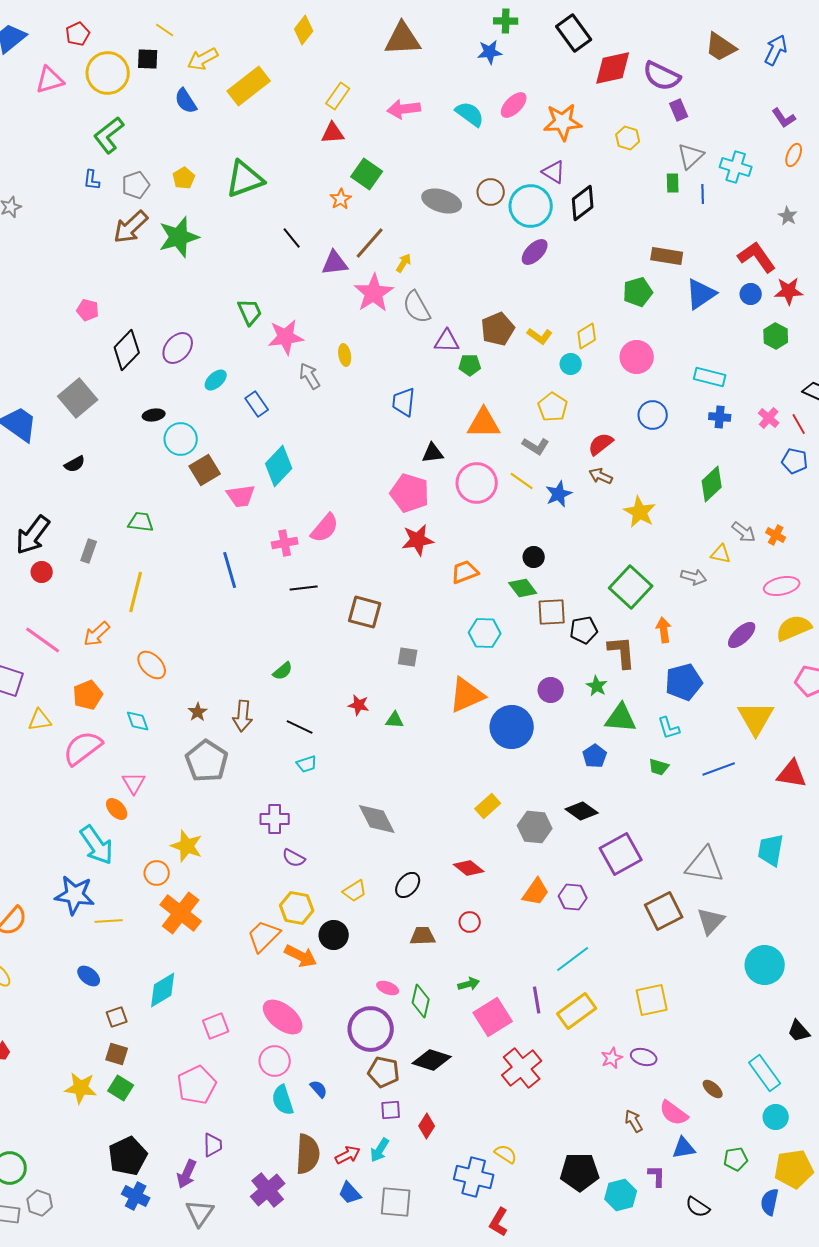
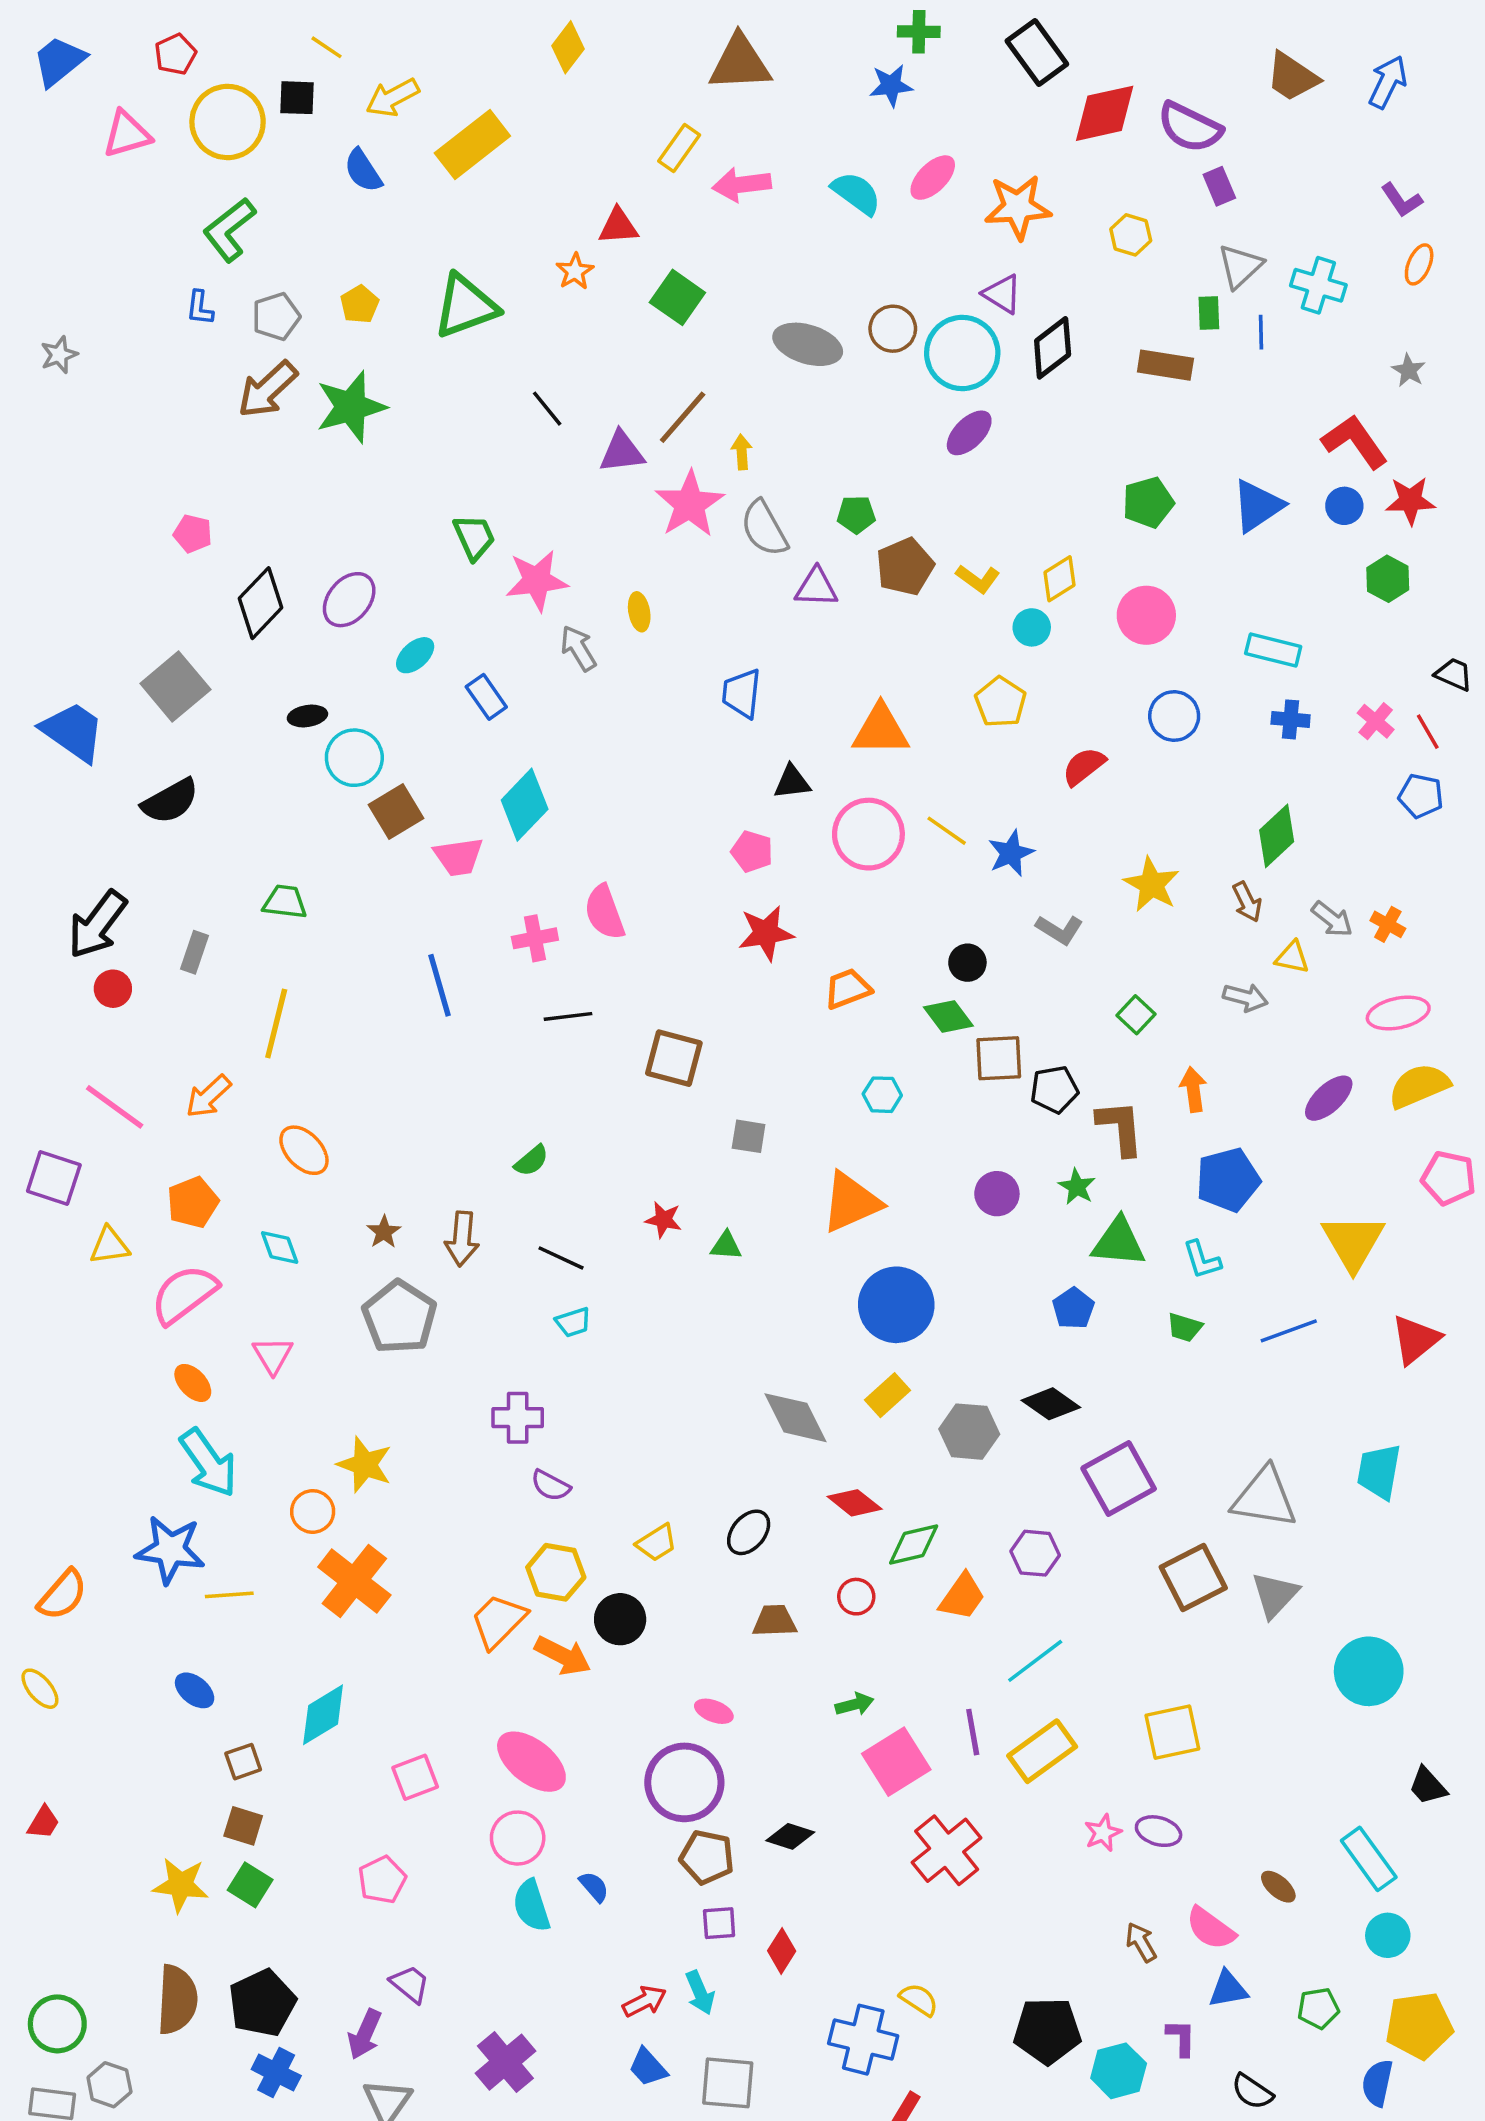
yellow rectangle: (338, 96) -> (679, 148), moved
orange star: (341, 199) -> (575, 271), moved
brown rectangle: (667, 256) -> (1165, 365), moved
yellow arrow: (404, 263) -> (742, 452), turned -36
green pentagon: (470, 365) -> (856, 515), moved
gray L-shape: (536, 446) -> (1060, 930), moved
black semicircle: (75, 464) -> (170, 801), size x1.6
brown arrow: (601, 476) -> (1247, 902), moved, turned -140
pink pentagon: (410, 493) -> (752, 851), size x0.6
pink semicircle: (325, 528) -> (604, 912), turned 120
green square: (631, 587) -> (1136, 1015), size x0.5
cyan hexagon: (485, 633) -> (882, 1095), size x0.7
blue circle: (512, 727) -> (896, 1305), moved
red triangle: (792, 774) -> (1416, 1340), turned -48
orange ellipse: (117, 809) -> (193, 1383), moved
gray diamond: (377, 819) -> (795, 1418), moved
orange trapezoid: (536, 892) -> (962, 1597), moved
green diamond: (421, 1001) -> (914, 1545), moved, turned 64
black diamond: (432, 1060) -> (790, 1836), size x0.7
pink pentagon: (197, 1085) -> (382, 1880), size x0.7
purple trapezoid: (213, 1145) -> (410, 1984), turned -50
cyan arrow: (380, 1150) -> (700, 1993), turned -55
brown semicircle: (308, 1154) -> (177, 2000), moved

